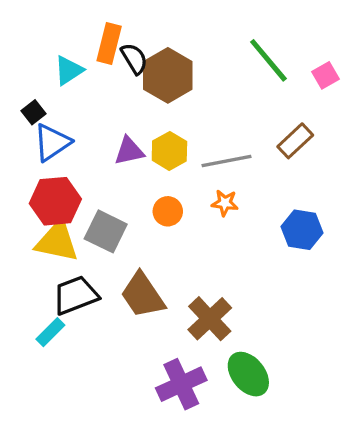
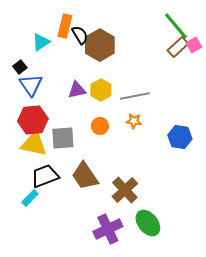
green line: (268, 60) -> (176, 26), moved
brown rectangle: (295, 141) -> (178, 47), moved
blue triangle: (52, 143) -> (31, 85), turned -30
gray square: (106, 231) -> (63, 138), turned -30

